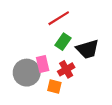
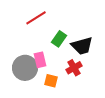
red line: (59, 18) -> (36, 18), moved
red cross: (66, 69) -> (74, 68), moved

